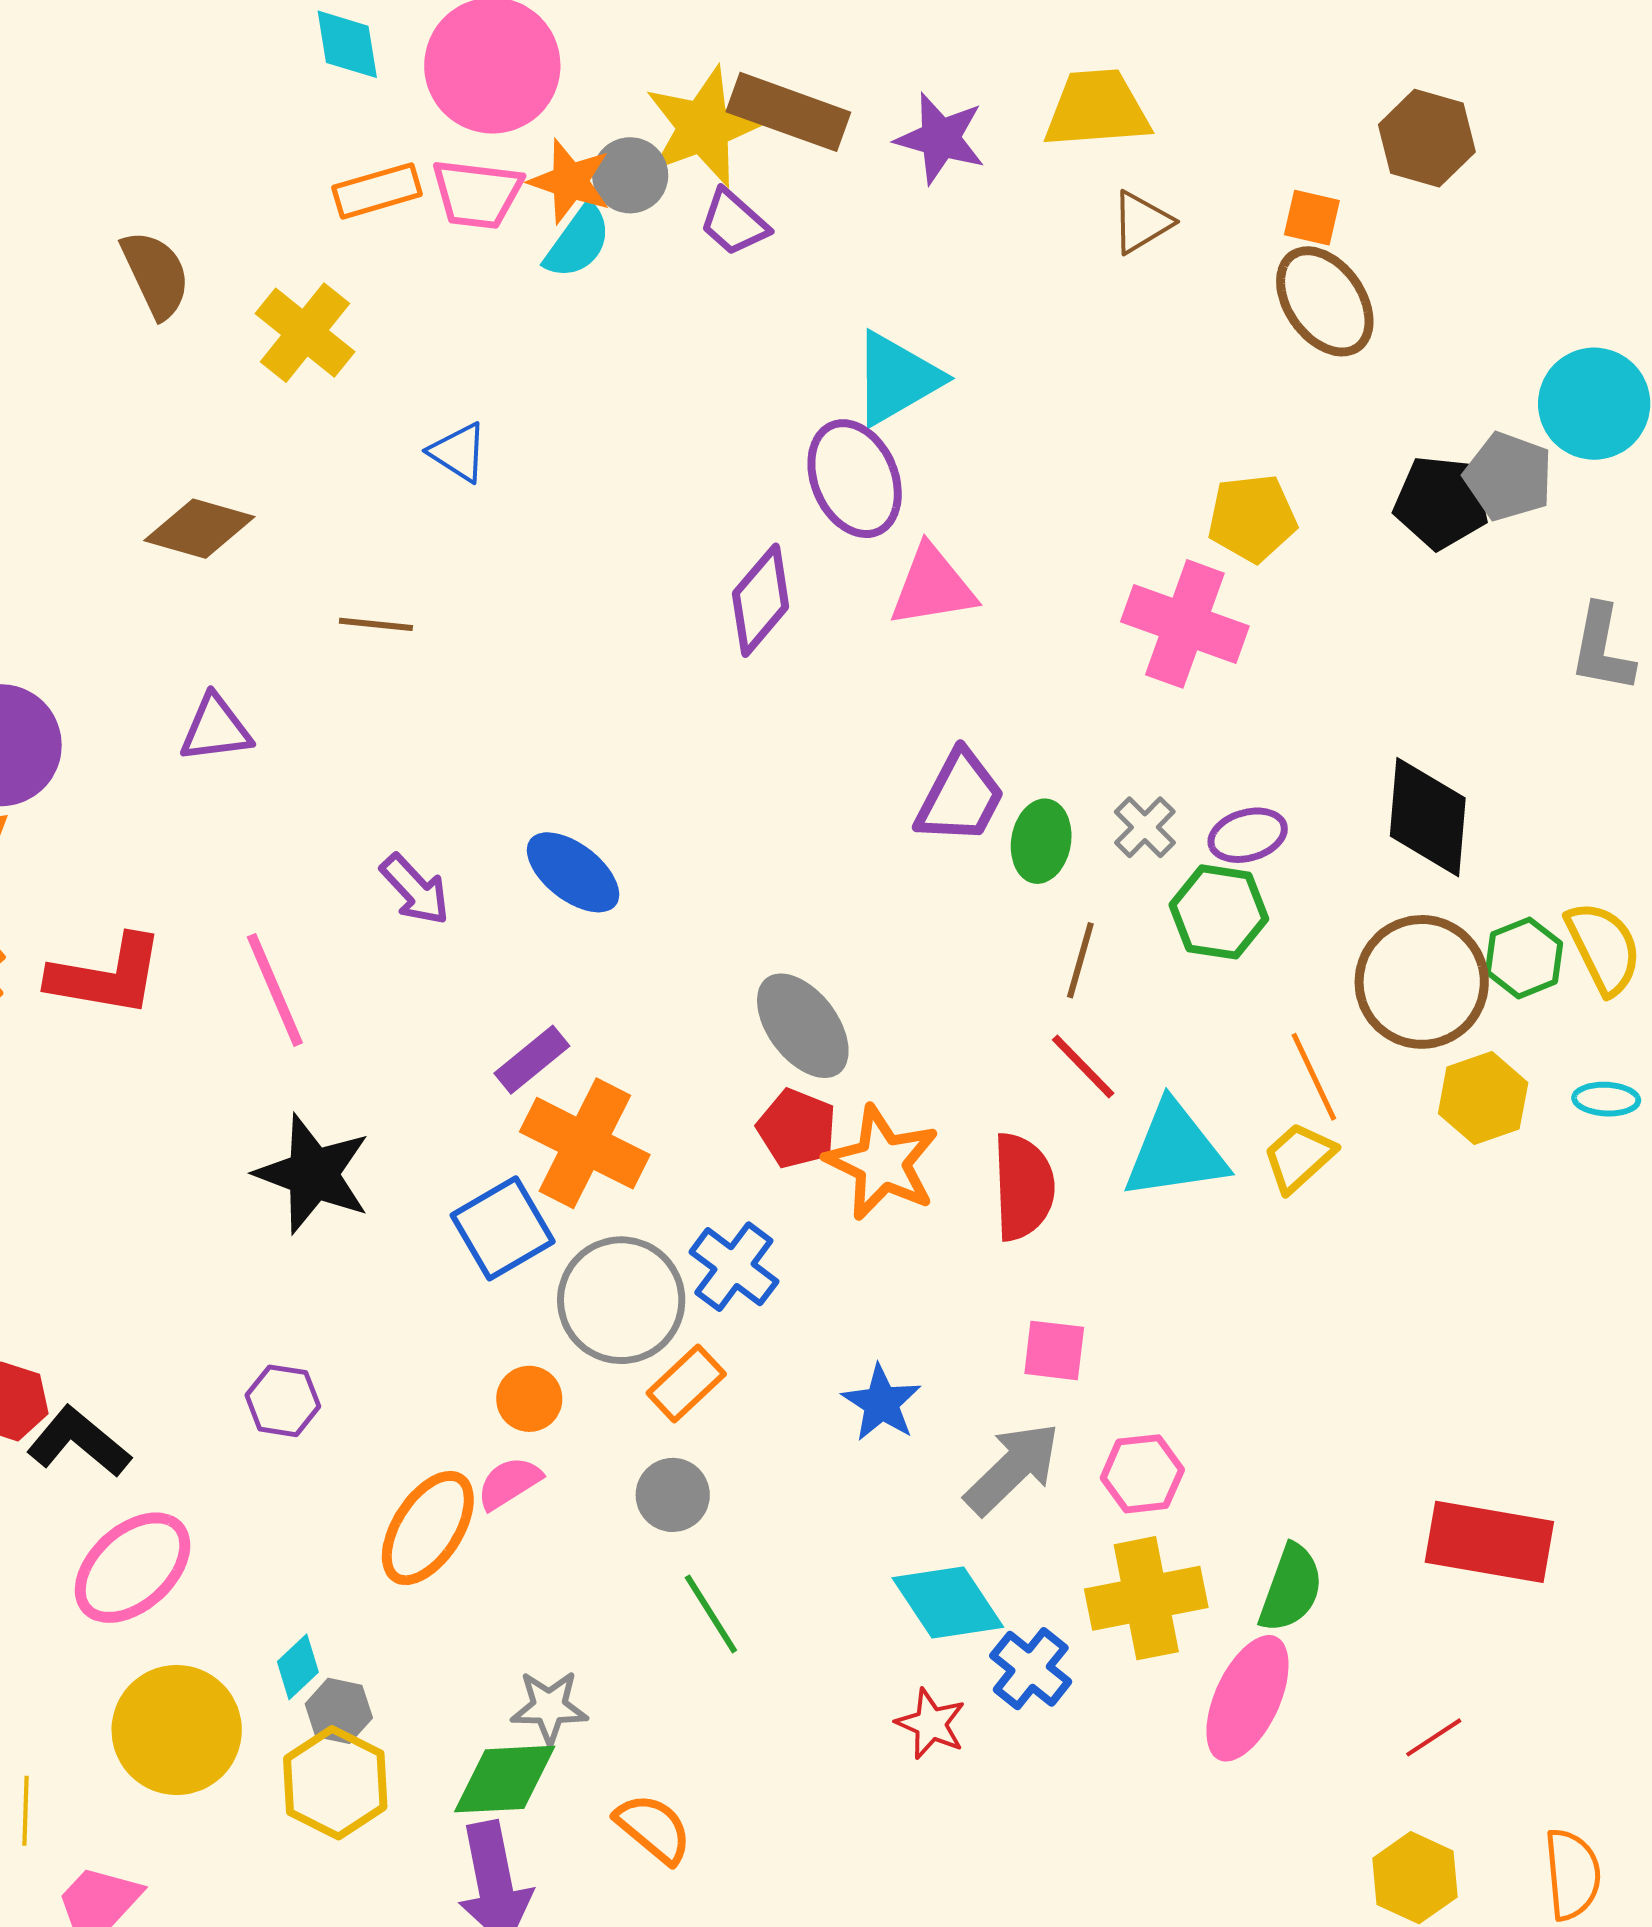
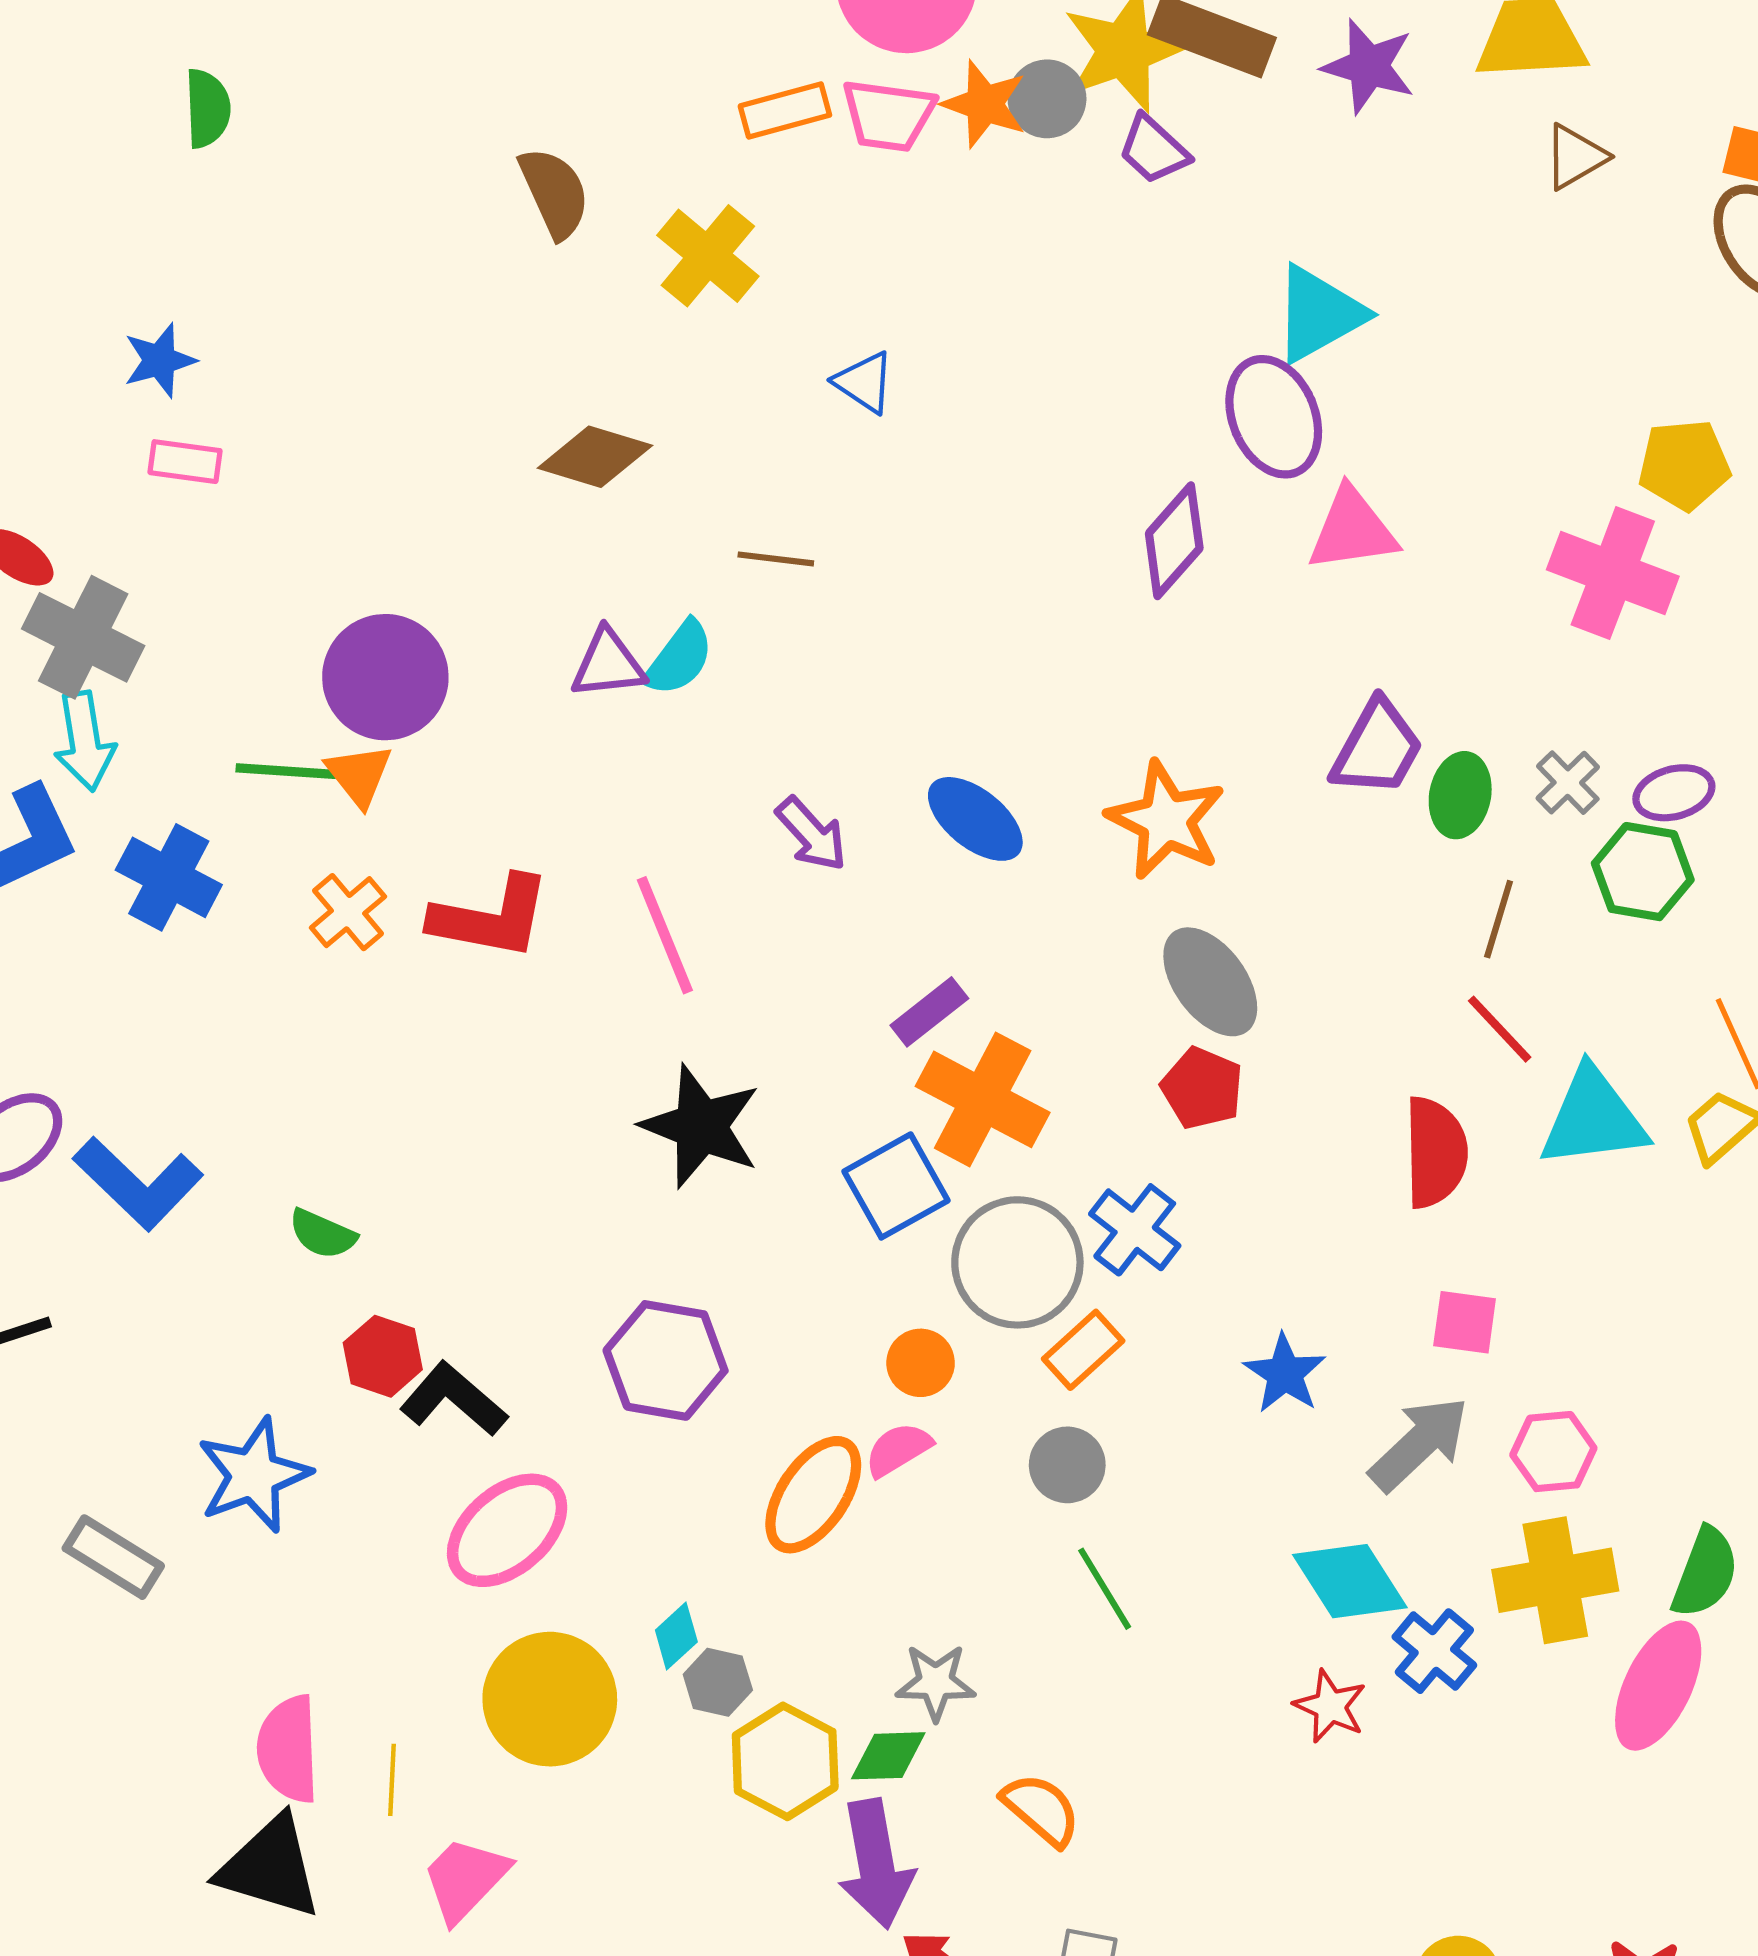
cyan semicircle: (578, 242) -> (679, 658), moved
orange star: (882, 1163) -> (1166, 820), moved
purple hexagon: (283, 1401) -> (666, 1360), size x1.6
green diamond: (505, 1779) -> (888, 1756), size x0.7
yellow hexagon: (335, 1783) -> (785, 1761), moved

